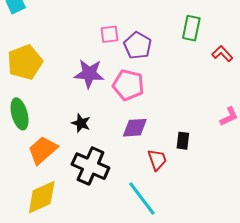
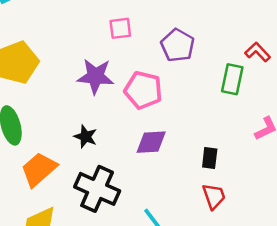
green rectangle: (191, 28) -> (232, 79), moved
purple pentagon: (138, 46) -> (178, 45), moved
red trapezoid: (157, 160) -> (214, 196), moved

